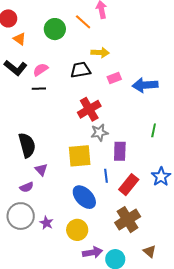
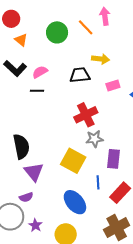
yellow square: (80, 156) -> (73, 161), turned 30
purple triangle: (41, 170) -> (34, 172), size x1.5
purple semicircle: (27, 187) -> (26, 197), moved

